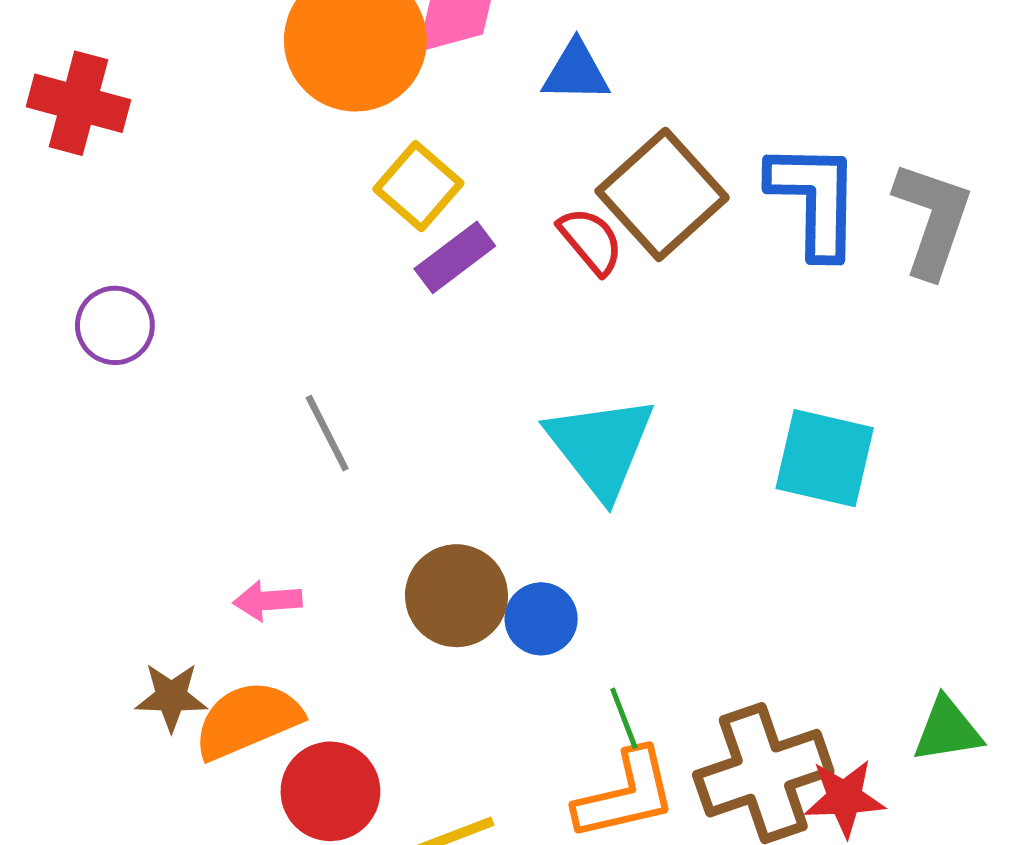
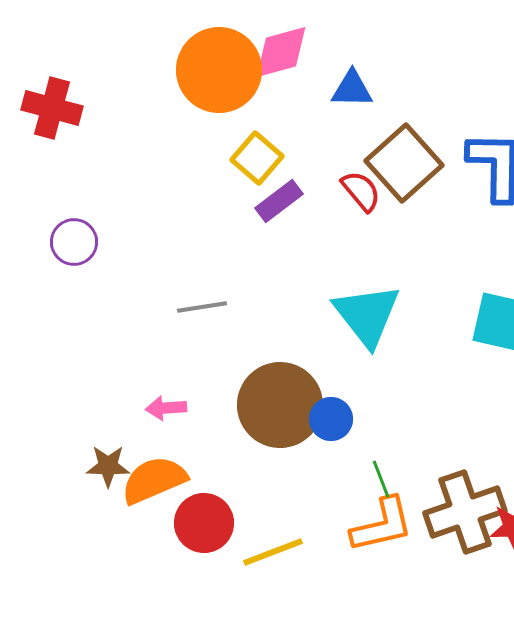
gray line: (327, 433) -> (202, 307), turned -72
brown circle: (456, 596) -> (280, 405), size x1.4

